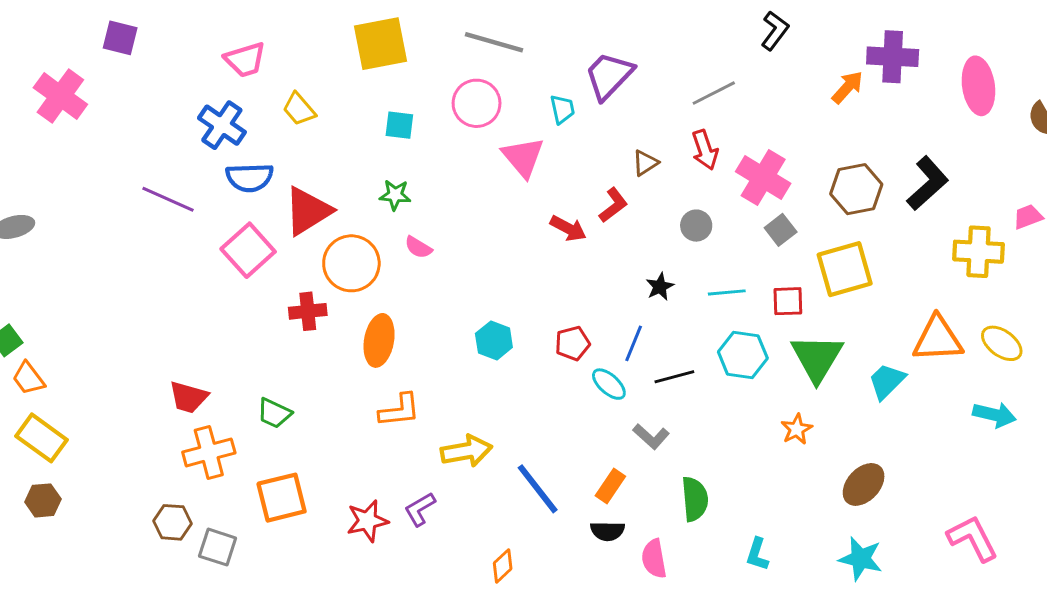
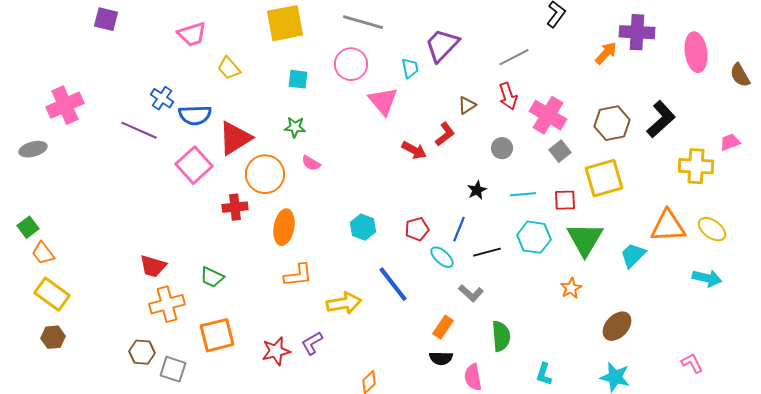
pink cross: (60, 96) -> (65, 105), moved, turned 30
blue cross: (222, 125) -> (162, 98), moved, size x0.7
blue line: (538, 489) -> (393, 284), moved
pink L-shape: (973, 538) -> (692, 363), size x0.6

